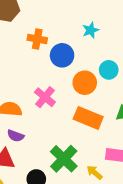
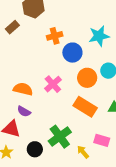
cyan star: (91, 30) -> (99, 36), size x1.5
orange cross: (37, 39) -> (55, 36), turned -35

